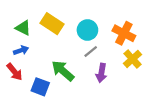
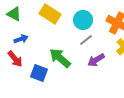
green triangle: (23, 28) -> (14, 14), moved
purple arrow: (101, 73) -> (96, 60), turned 48

